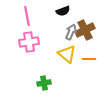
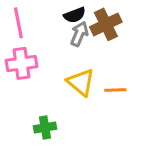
brown cross: (85, 30) -> (106, 24), moved
gray arrow: (71, 32) -> (79, 34), moved

